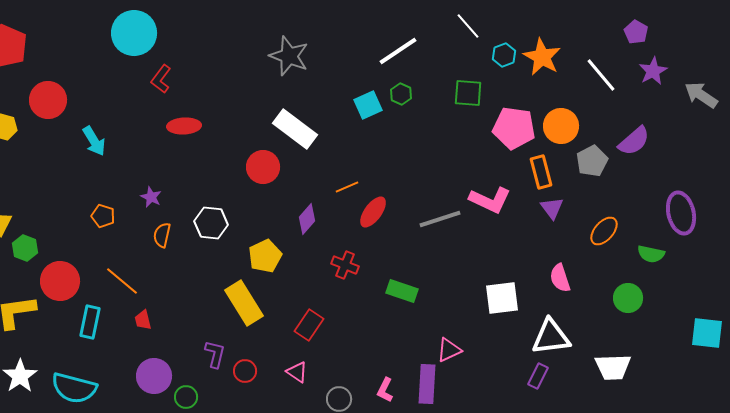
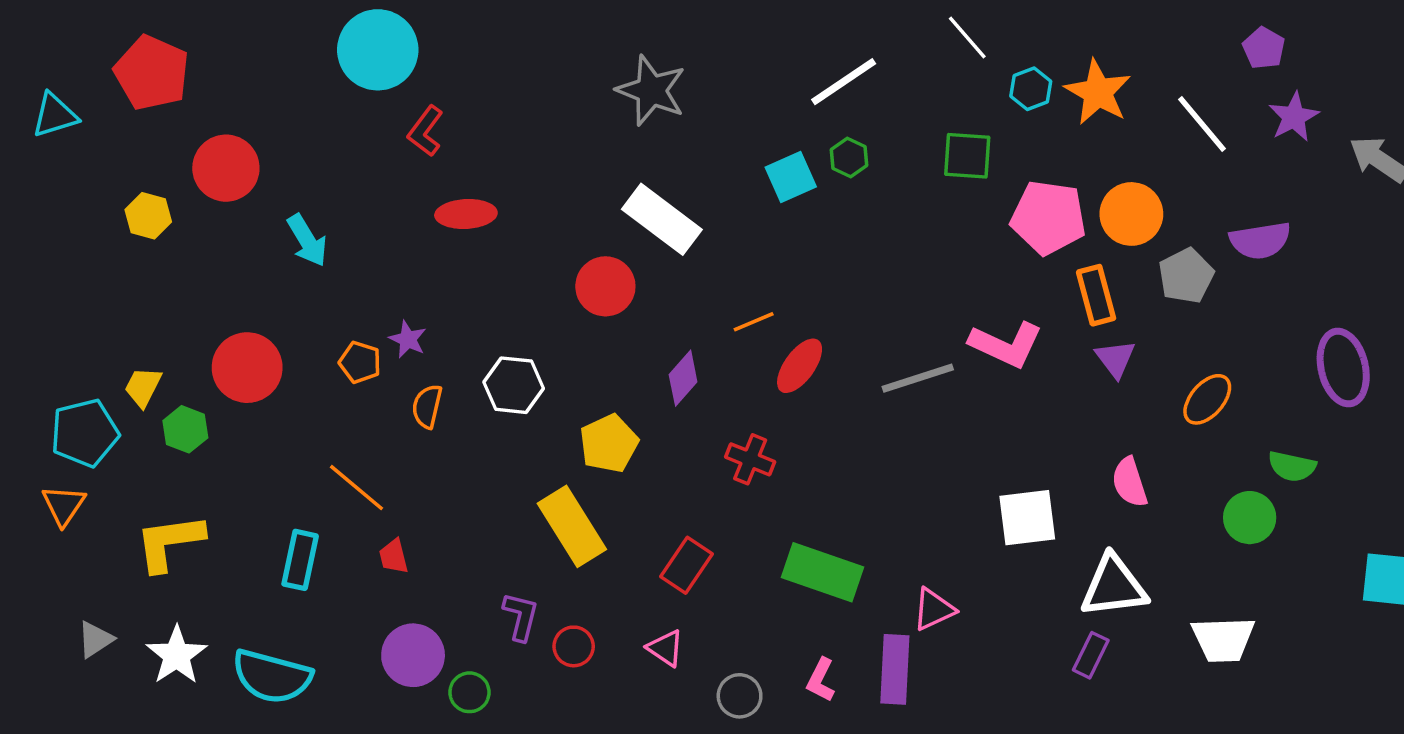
purple semicircle: (634, 141) -> (1260, 240), turned 32
orange pentagon: (103, 216) -> (360, 362), moved
green semicircle: (651, 254) -> (1292, 466), moved
red circle: (60, 281) -> (247, 368), moved
green rectangle: (402, 291) -> (822, 572), moved, size x1.4

